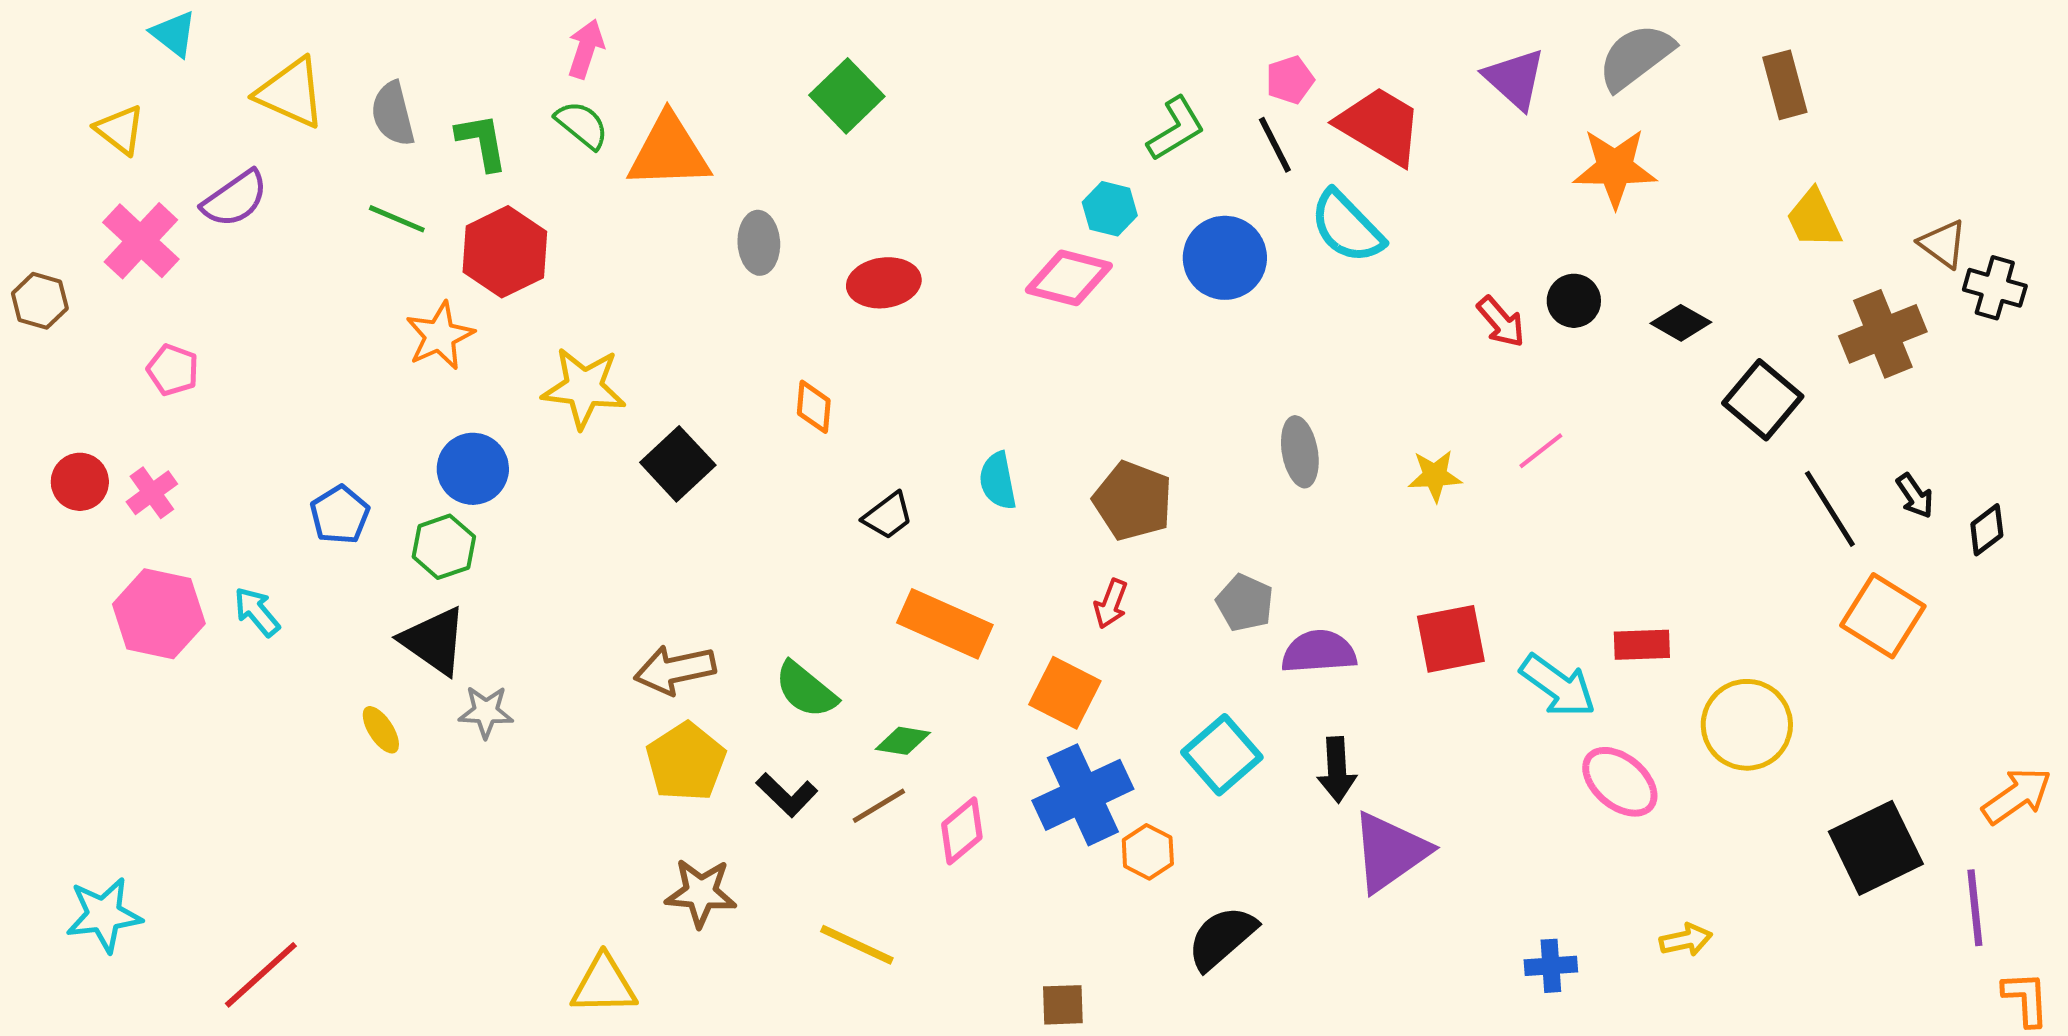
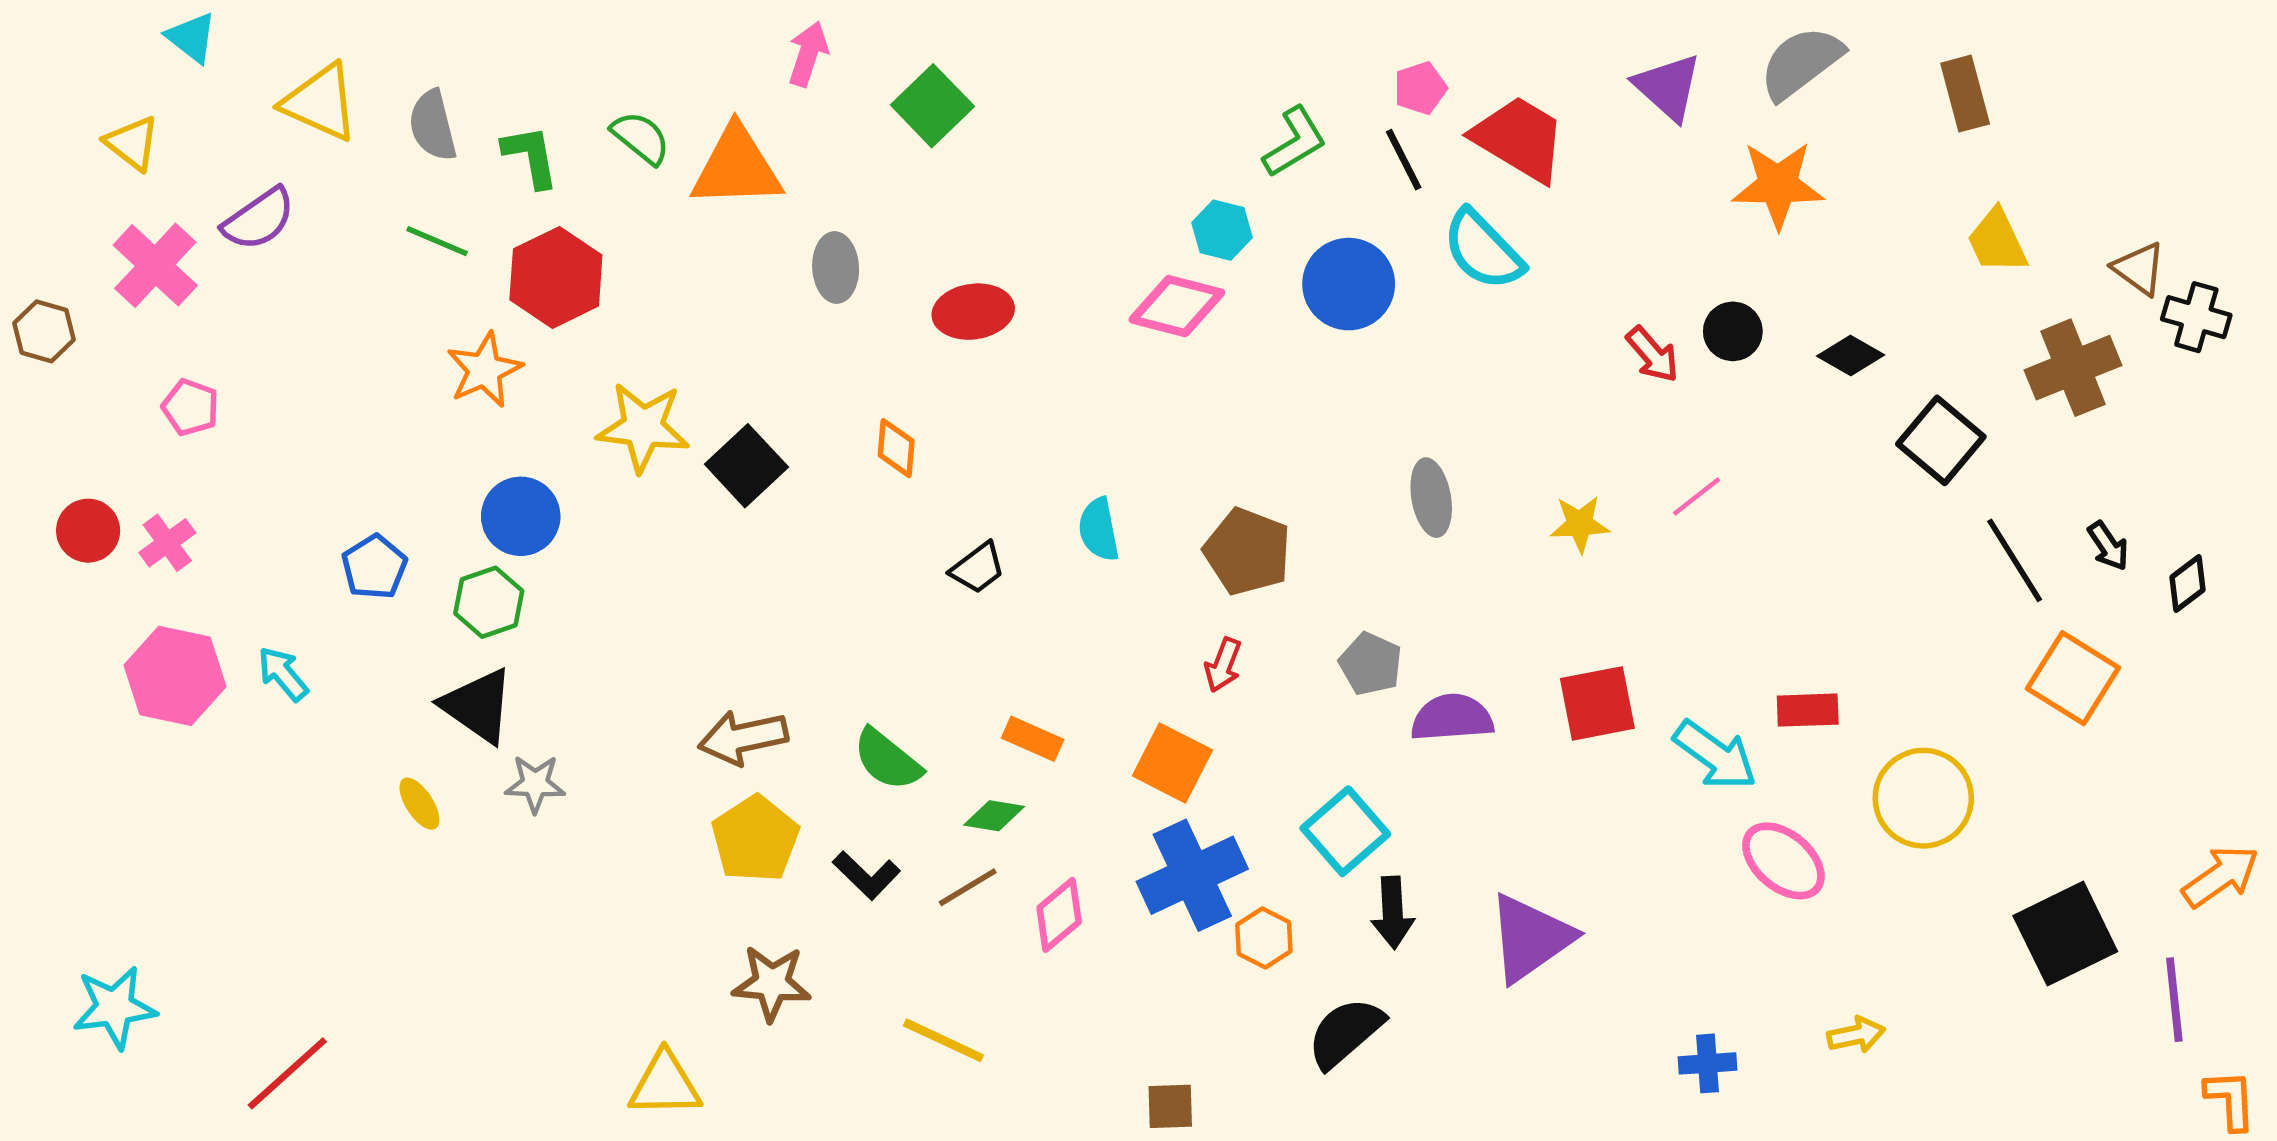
pink arrow: (586, 49) -> (808, 54), moved
black square: (678, 464) -> (746, 466), moved
orange rectangle: (945, 624) -> (1033, 739), moved, size x0.6
black arrow: (1337, 770) -> (1393, 913), moved

